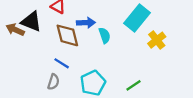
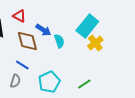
blue arrow: (86, 23) -> (43, 30), turned 35
yellow cross: (157, 40) -> (95, 43), moved

